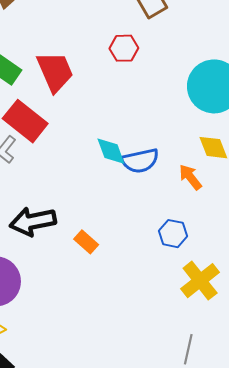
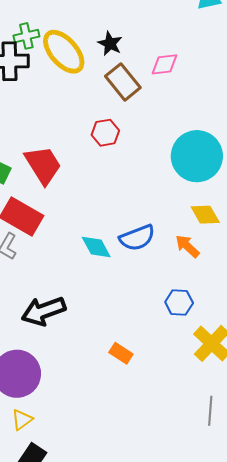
cyan diamond: (111, 151) -> (96, 247), moved
orange rectangle: (86, 242) -> (121, 353), moved

